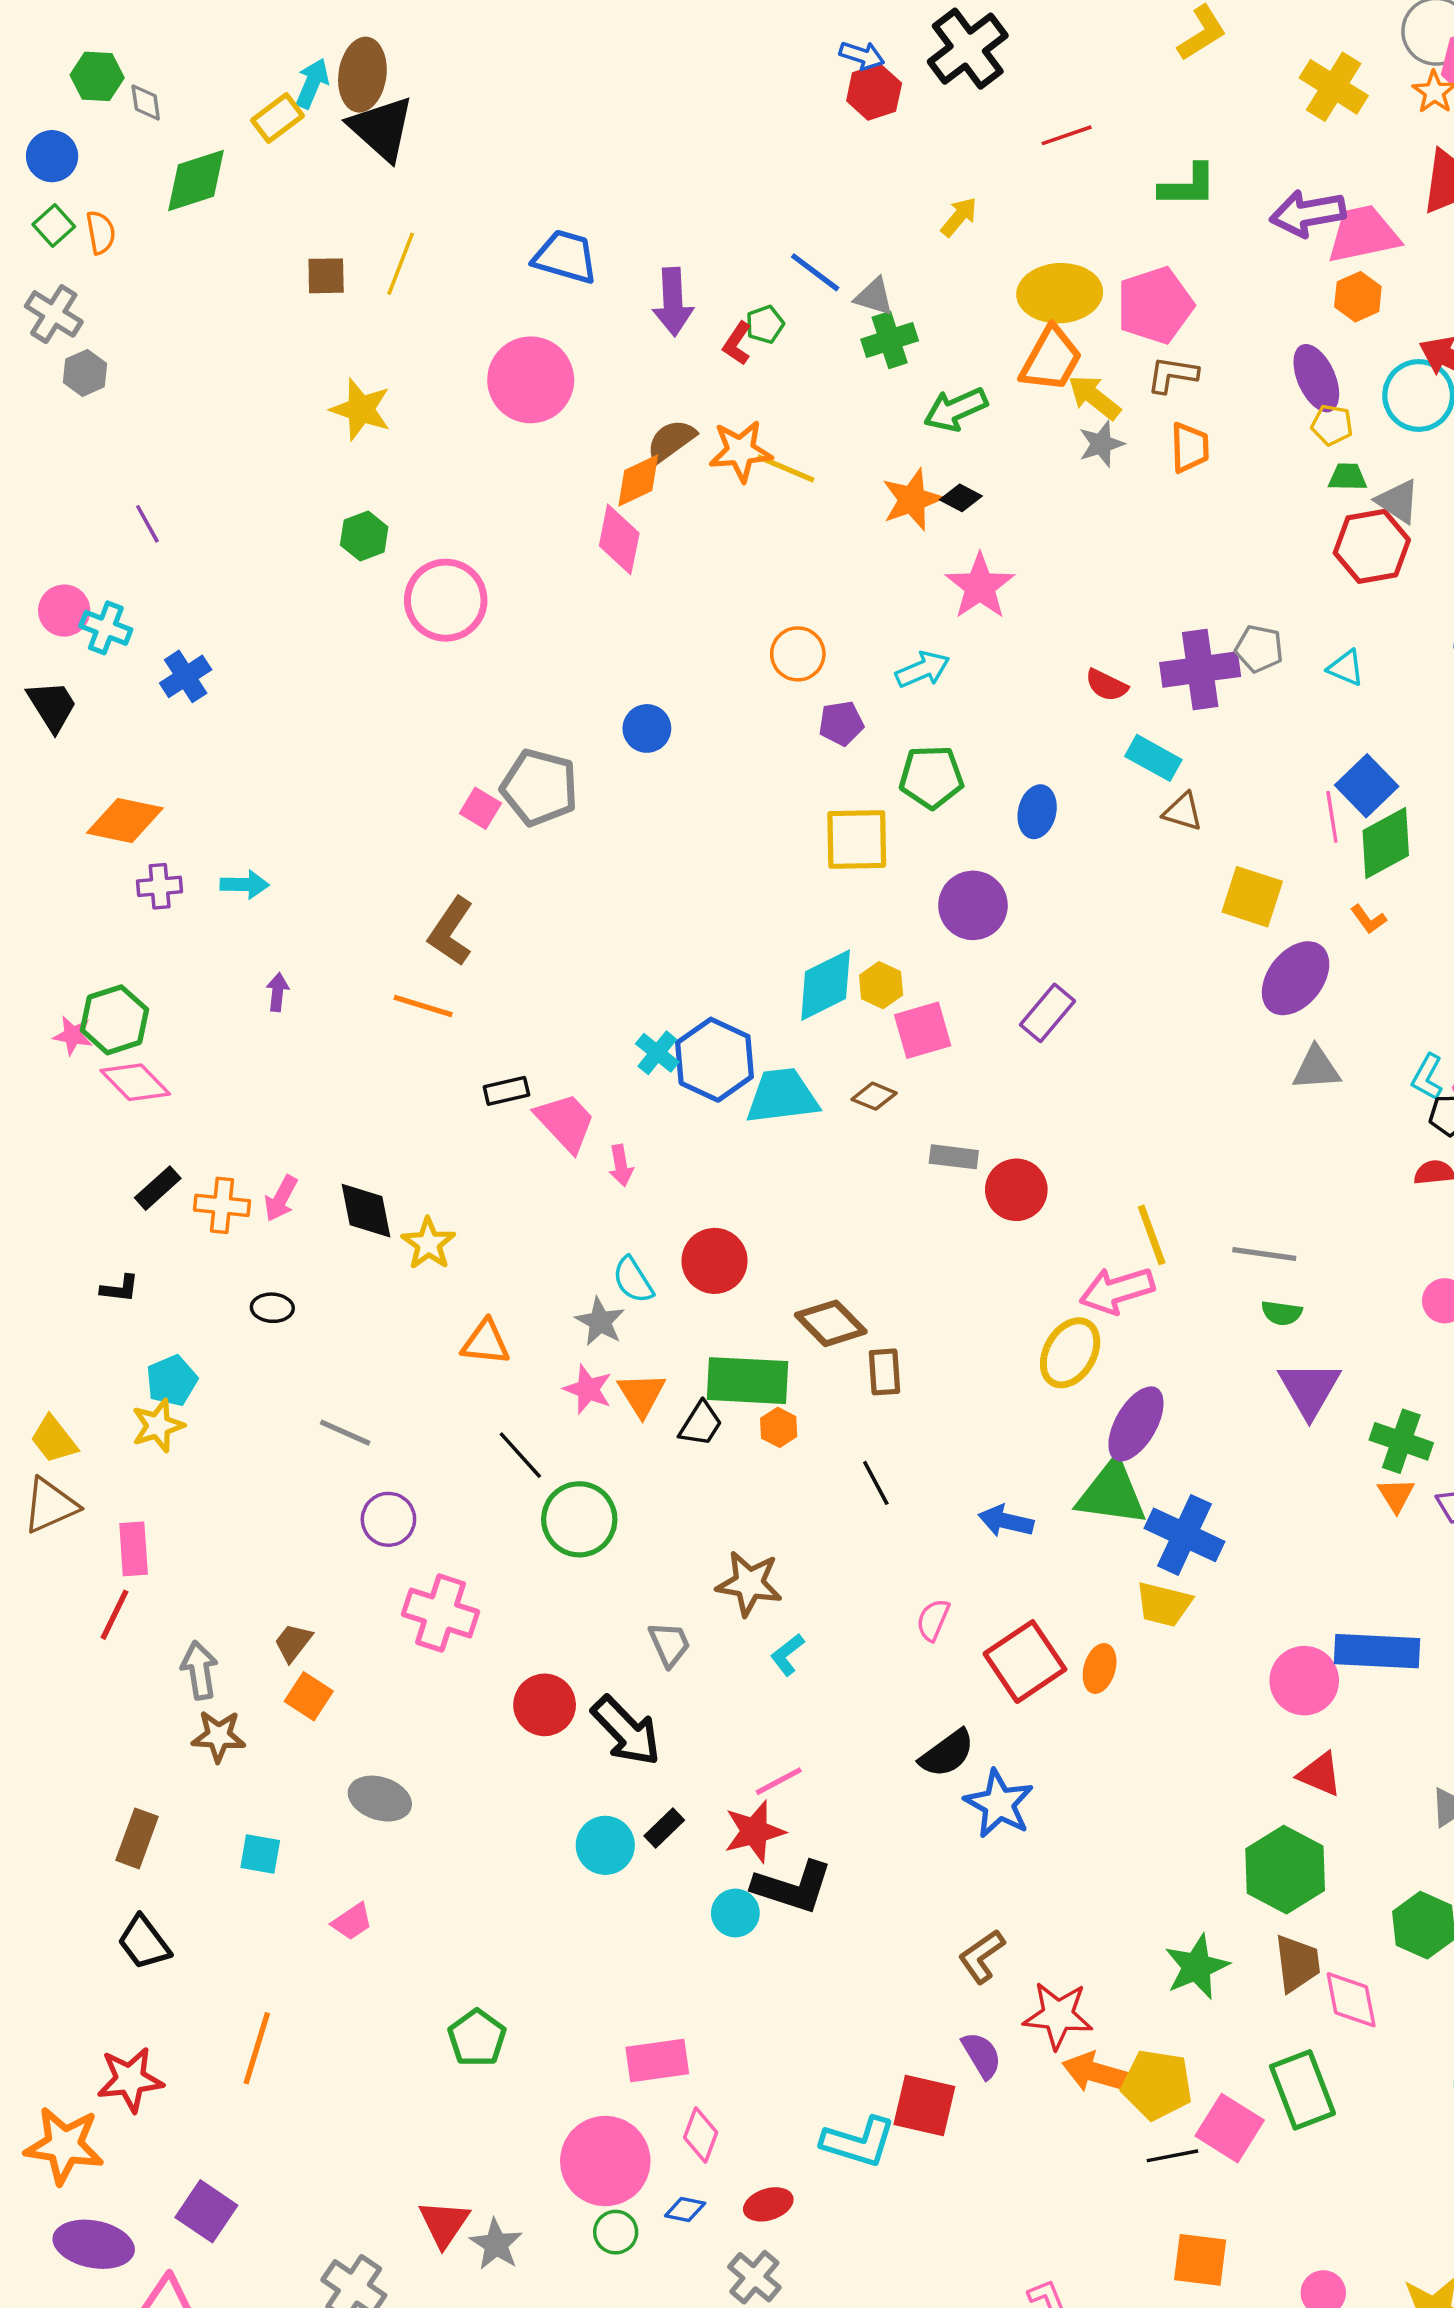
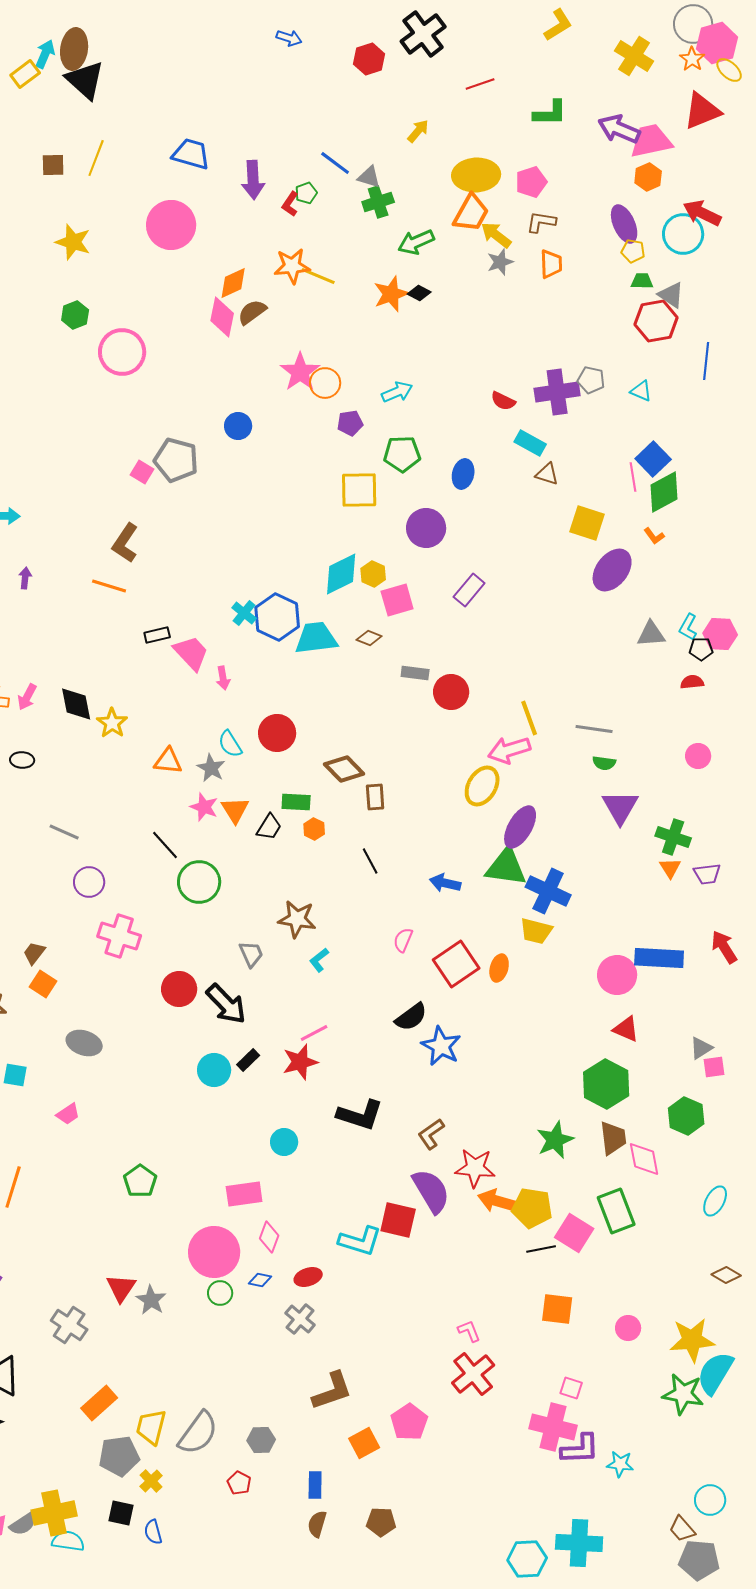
blue arrow: (862, 56) -> (289, 38), moved
purple arrow: (1308, 213) -> (619, 129), turned 33
pink pentagon: (1155, 305) -> (531, 182), size x0.7
brown semicircle: (671, 441) -> (252, 312), moved
pink star: (980, 586) -> (300, 372), moved
gray triangle: (1316, 1068) -> (651, 634), moved
orange triangle: (486, 1342) -> (168, 761), moved
green rectangle: (747, 1381) -> (296, 802), size x0.6
black L-shape: (793, 1887) -> (360, 1115), moved
cyan circle: (735, 1913) -> (284, 1142), moved
purple semicircle: (982, 2055) -> (431, 1191), size x1.6

